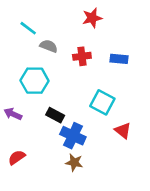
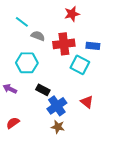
red cross: (82, 56) -> (64, 44), size x1.5
cyan square: (102, 102) -> (80, 65), moved
red triangle: (123, 131) -> (87, 102), moved
blue cross: (73, 136) -> (57, 106), turned 30

